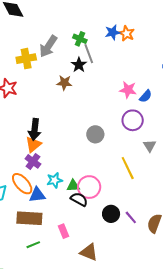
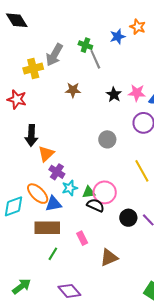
orange star: (127, 34) -> (138, 27), moved
black star: (79, 65) -> (114, 95), moved
black arrow: (35, 129) -> (31, 136), moved
purple cross: (33, 161) -> (57, 172), moved
green line: (33, 245) -> (53, 254), turned -32
brown triangle: (89, 252) -> (109, 257), turned -42

